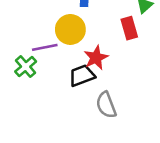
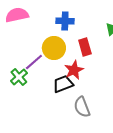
red rectangle: (129, 28) -> (85, 47), moved
purple line: (45, 47) -> (34, 62), turned -30

